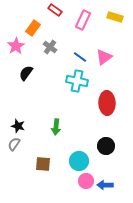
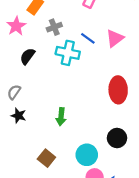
gray cross: (50, 47) -> (54, 27), turned 32
cyan cross: (77, 81) -> (68, 53), moved
gray semicircle: (14, 144) -> (14, 92), moved
brown square: (43, 164) -> (46, 158), turned 35

